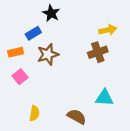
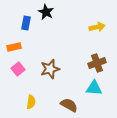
blue rectangle: (33, 33) -> (26, 23), moved, turned -48
brown cross: (98, 52) -> (97, 63), moved
brown star: (48, 54) -> (50, 69), moved

